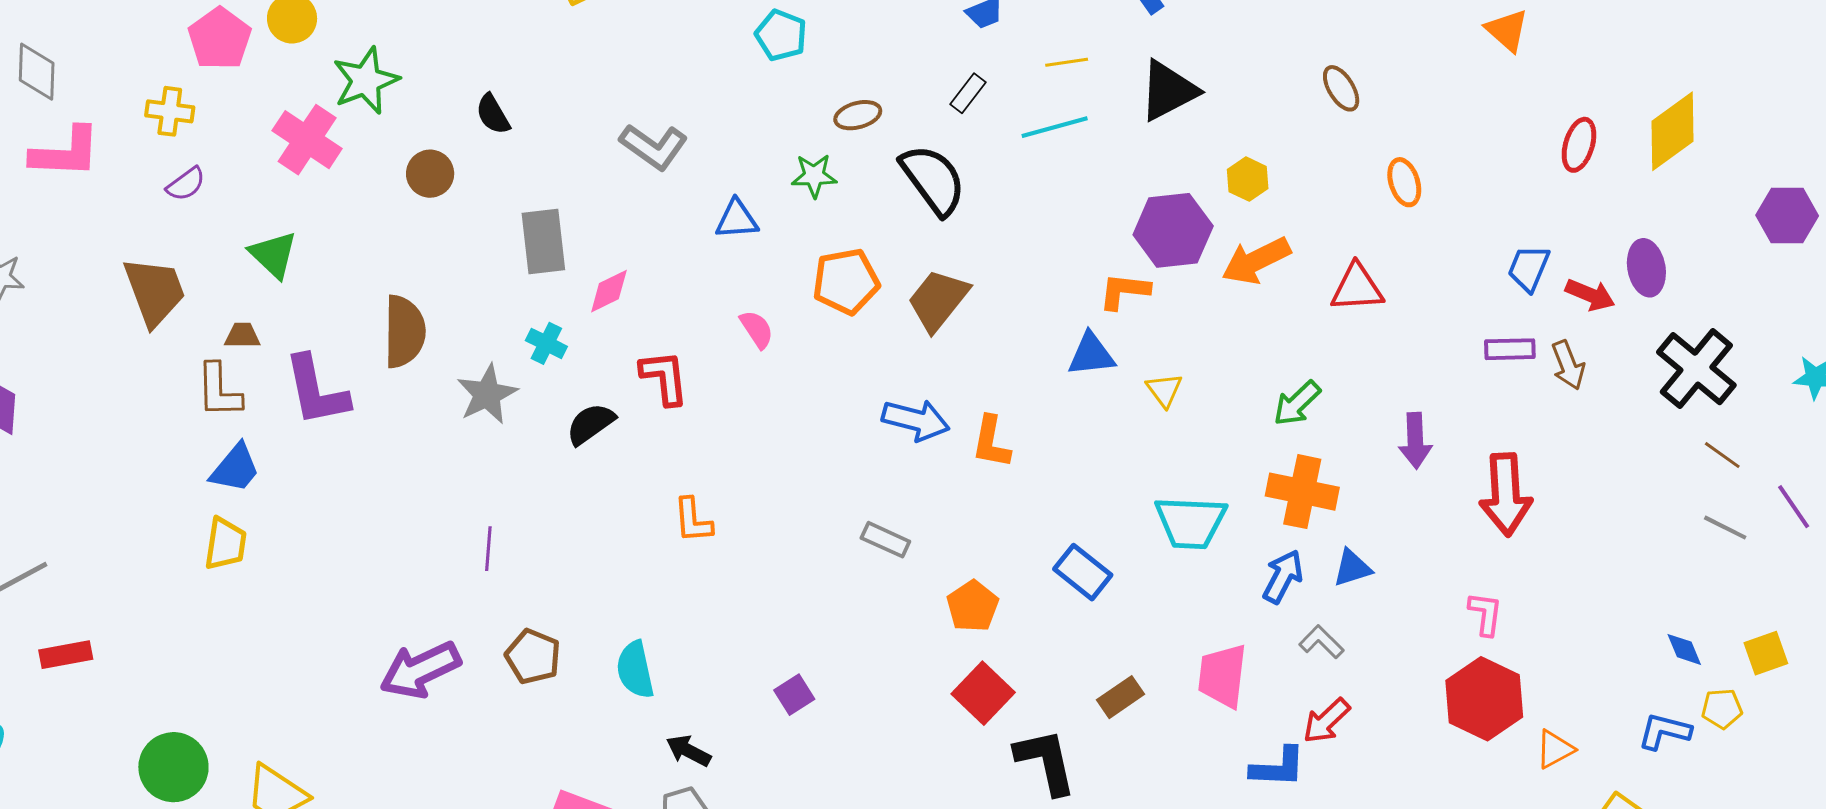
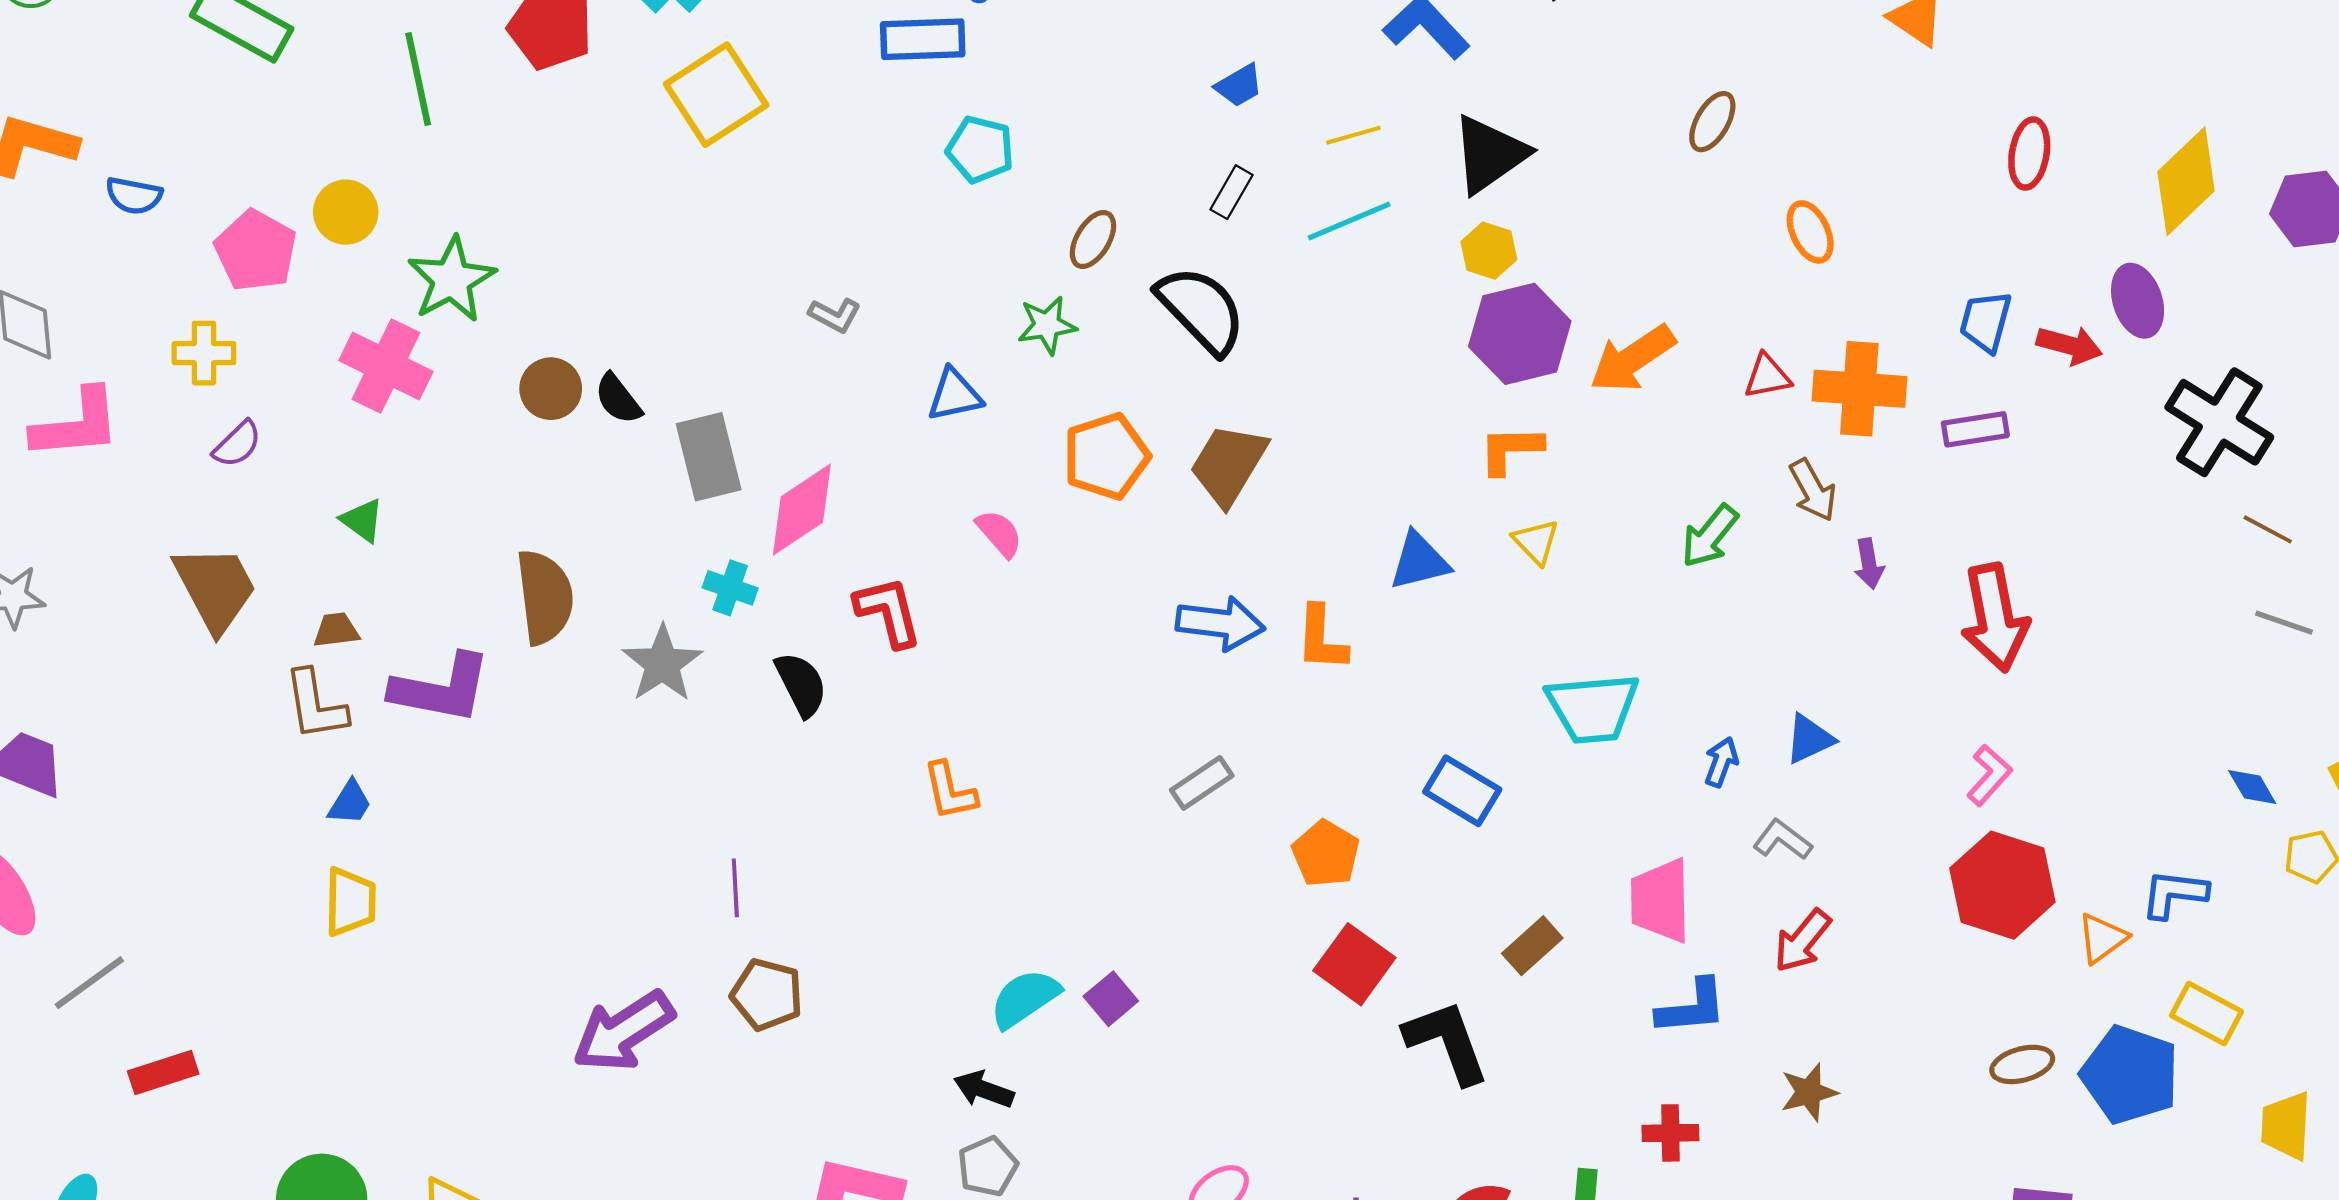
brown ellipse: (1341, 88) -> (1712, 122), turned 69
black semicircle: (493, 114) -> (618, 399), moved
brown ellipse: (858, 115) -> (1093, 239), turned -36
yellow diamond: (1673, 131) -> (2186, 181), moved
gray L-shape: (654, 147) -> (835, 315), size x0.6
yellow hexagon: (1248, 179) -> (1489, 251), moved
green triangle: (273, 255) -> (362, 520), size x0.7
red triangle: (1357, 288) -> (1767, 376), size x0.7
pink diamond: (609, 291) -> (802, 510), size x1.5
orange L-shape: (1124, 291) -> (1511, 450), moved
blue triangle: (1091, 354) -> (1419, 561), moved
brown arrow: (1568, 365) -> (1813, 490), moved
purple L-shape: (316, 391) -> (441, 689), turned -60
black semicircle: (591, 424) -> (801, 684), turned 106
purple arrow: (1415, 441) -> (1869, 564), size x0.7
blue trapezoid: (235, 468) -> (350, 803), size x0.7
orange cross: (1302, 492) -> (1859, 389), moved
gray rectangle: (885, 540) -> (1202, 783), turned -51
purple line: (488, 549) -> (735, 888), moved
blue arrow: (1283, 576) -> (1721, 762), size x0.7
pink L-shape: (1485, 614) -> (1989, 775), turned 42
cyan semicircle: (635, 670) -> (1025, 998), moved, turned 76
blue L-shape: (1664, 731) -> (2174, 894), moved
blue L-shape: (1278, 767) -> (1692, 1007), moved

